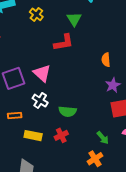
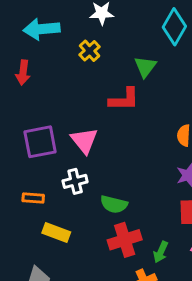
white cross: (40, 101) -> (75, 181), turned 35
red cross: (61, 135) -> (125, 240), moved, size x1.5
green arrow: (103, 138) -> (161, 252), turned 56

